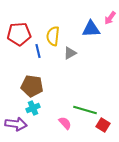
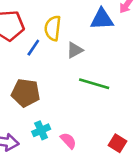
blue line: (38, 51) -> (33, 48), turned 48
cyan cross: (33, 108) -> (41, 130), moved
green line: (85, 110) -> (94, 84), moved

